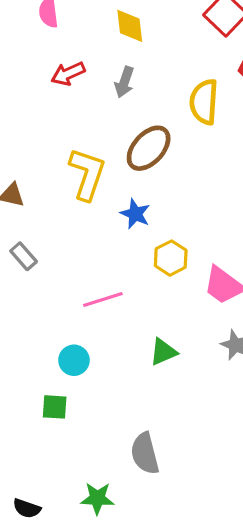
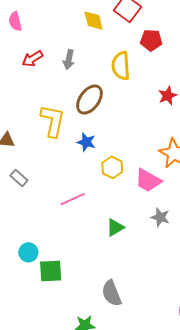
yellow diamond: (130, 26) -> (94, 21), moved
cyan circle: (74, 360) -> (28, 252), moved
green square: (55, 407) -> (51, 271), size x1.4

